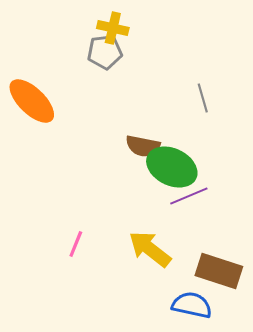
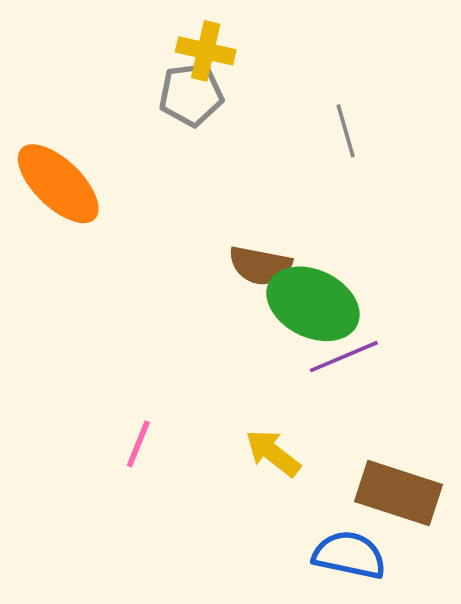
gray line: (203, 98) -> (346, 131), moved
yellow arrow: (150, 249) -> (273, 453), size x0.7

